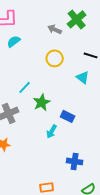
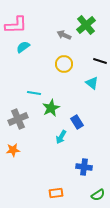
cyan line: (25, 87) -> (34, 93), turned 56
blue rectangle: (68, 116) -> (77, 122), turned 32

